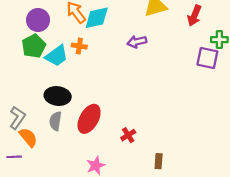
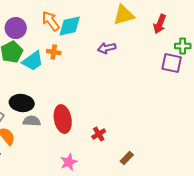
black ellipse: (58, 96) -> (22, 103), moved
red ellipse: (89, 119) -> (63, 119), turned -40
gray semicircle: (55, 121) -> (32, 121), turned 84
brown rectangle: (159, 161) -> (127, 158), turned 40

